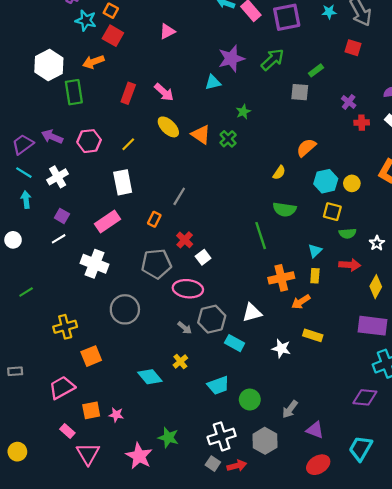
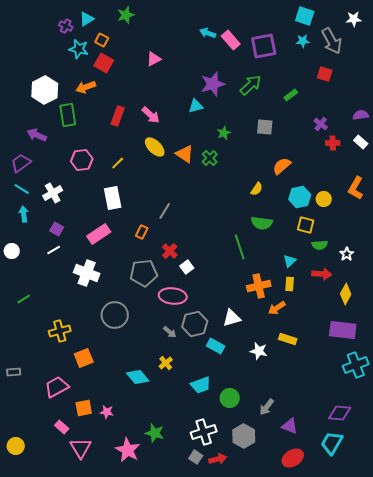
gray square: (300, 92) -> (265, 127), moved
purple arrow: (52, 137) -> (37, 135), moved
purple diamond: (365, 397) -> (340, 413), moved

